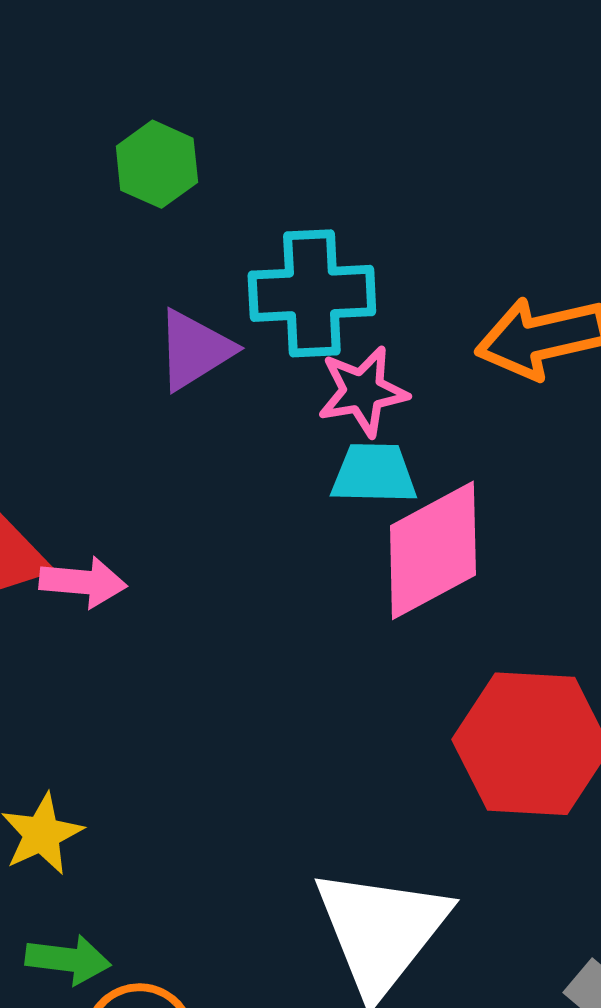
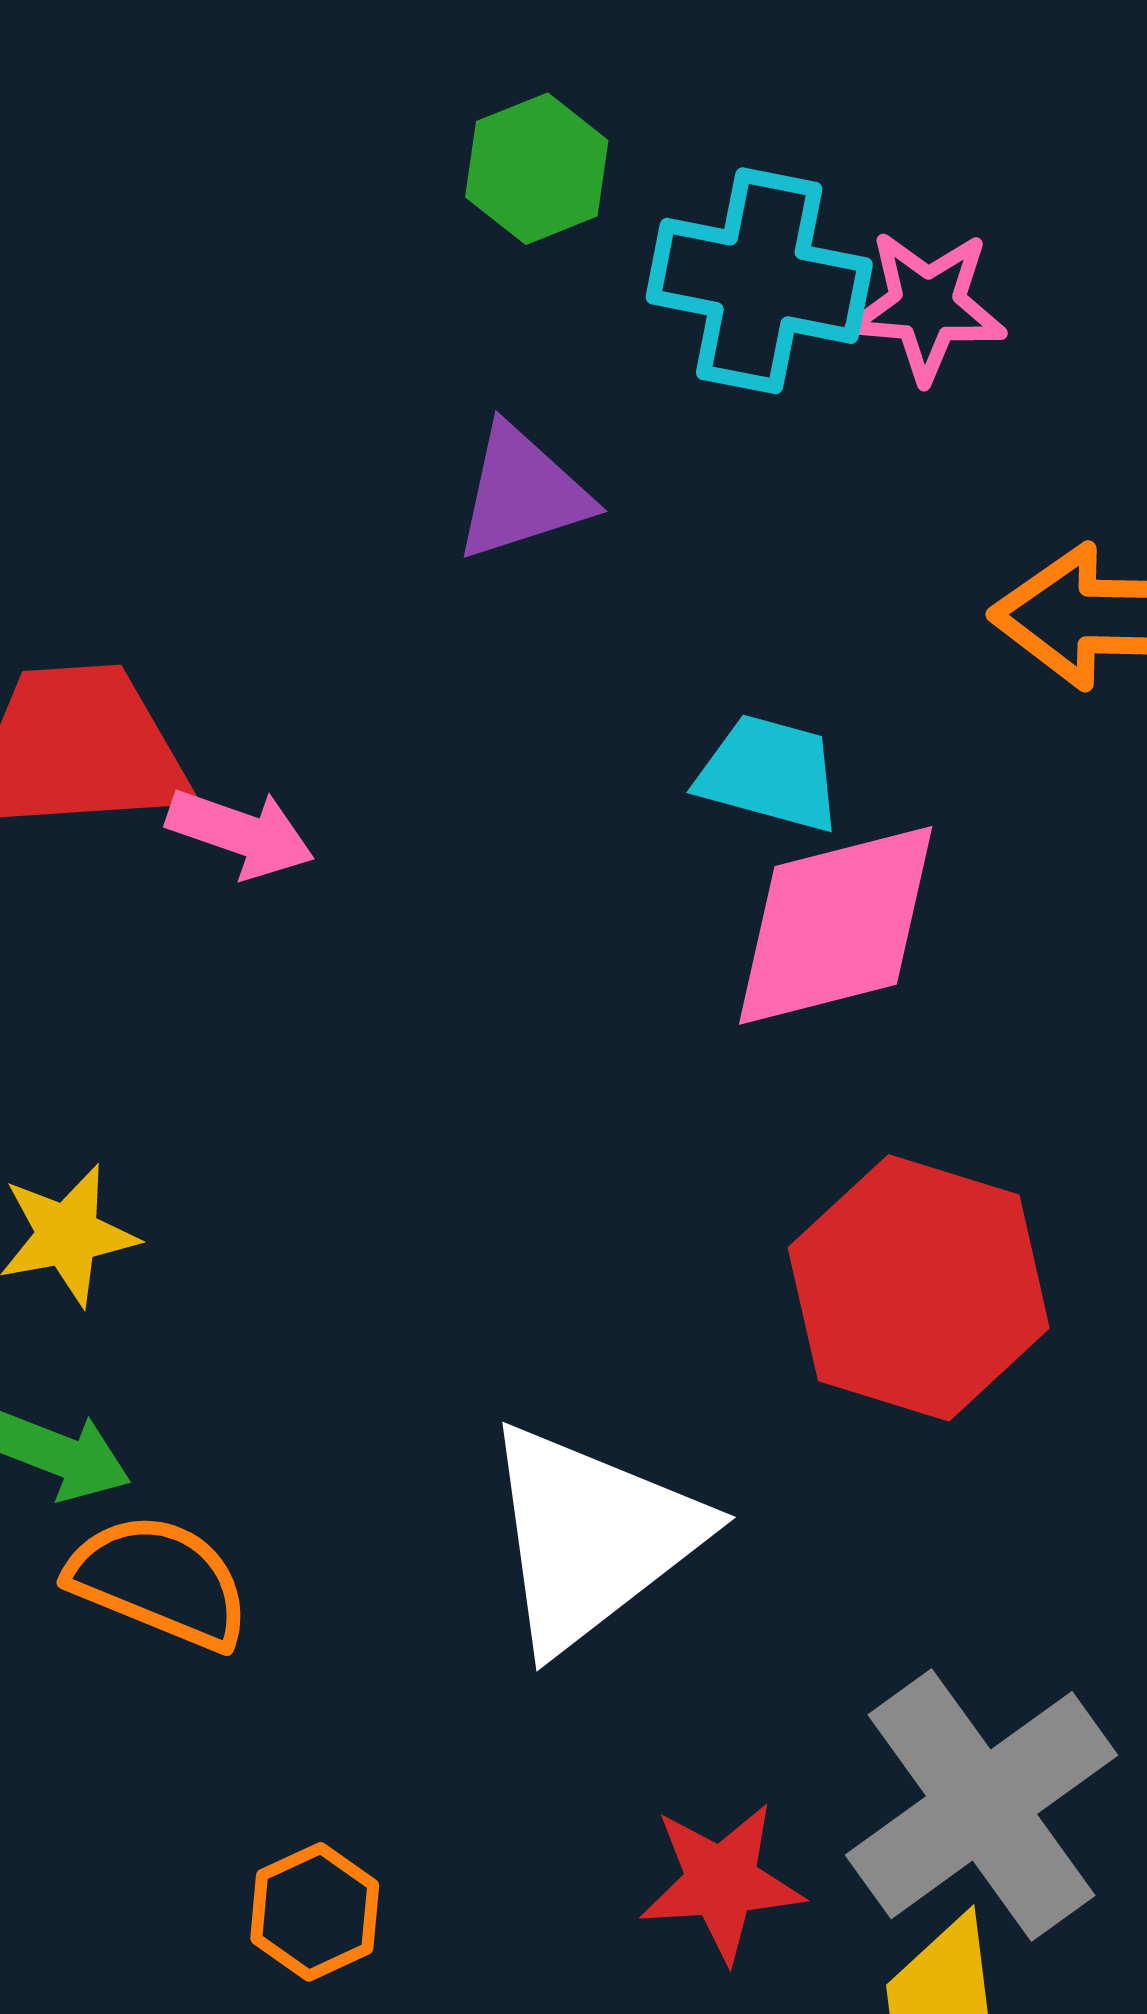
cyan cross: (312, 293) -> (759, 281), moved
pink star: (363, 391) -> (927, 306), moved

